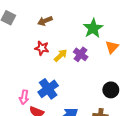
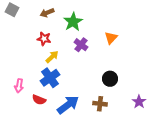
green star: (93, 28) -> (73, 22), moved
yellow arrow: (61, 55) -> (52, 57), moved
pink arrow: (24, 97) -> (19, 86), moved

